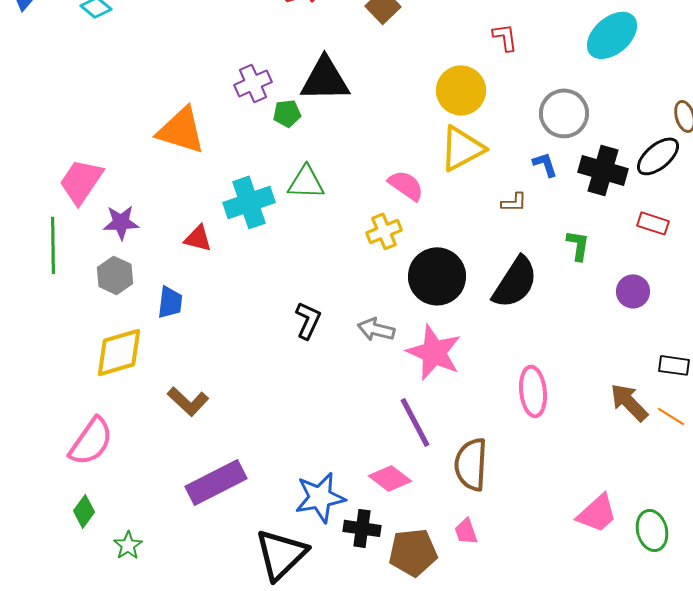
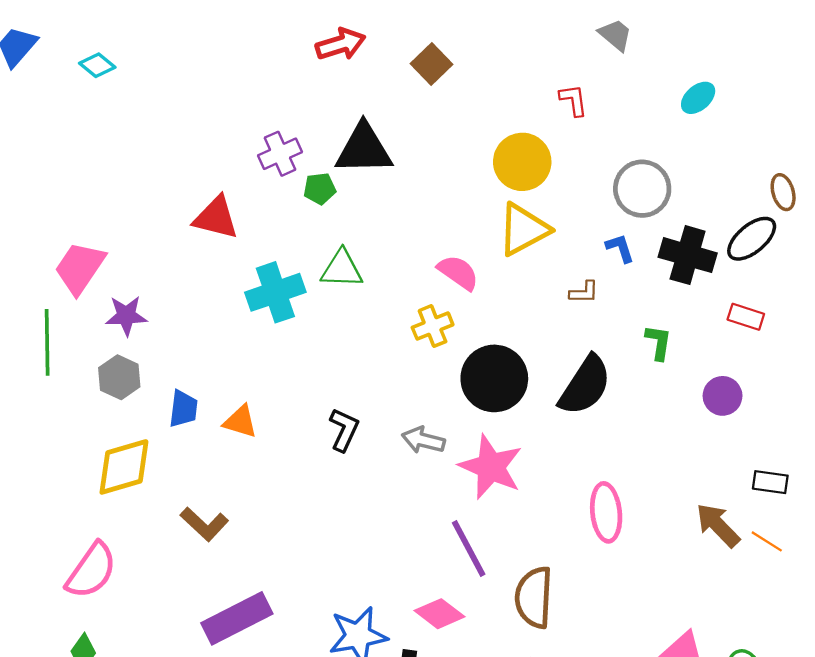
cyan ellipse: (612, 35) -> (698, 98), size x0.6
orange triangle: (181, 130) -> (240, 422), moved, size x0.6
red triangle: (198, 238) -> (216, 218), moved, size x1.4

